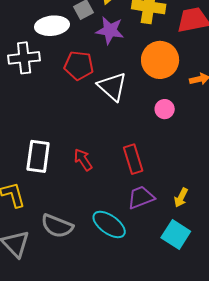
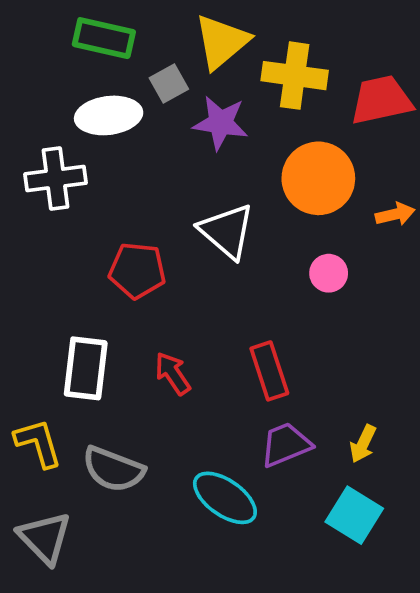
red pentagon: (79, 66) -> (137, 271), moved
gray semicircle: (57, 226) -> (113, 469), moved

